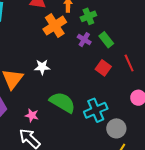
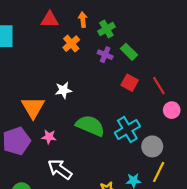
orange cross: (55, 26) -> (71, 44), size x0.7
red line: (129, 63) -> (159, 86), moved
pink star: (32, 115) -> (49, 137), moved

